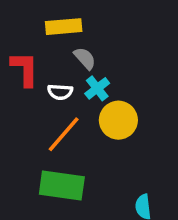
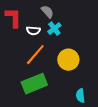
yellow circle: (118, 120) -> (68, 60), moved
green rectangle: (62, 186) -> (34, 84), turned -30

